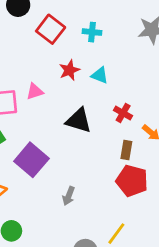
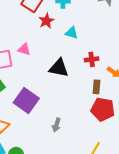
red star: (69, 70) -> (46, 21), moved
pink triangle: (35, 91) -> (24, 49), turned 40
red cross: (123, 113) -> (92, 59), turned -32

